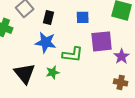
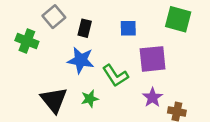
green L-shape: (73, 54) -> (115, 76), turned 50
purple star: (122, 56) -> (153, 97), moved

